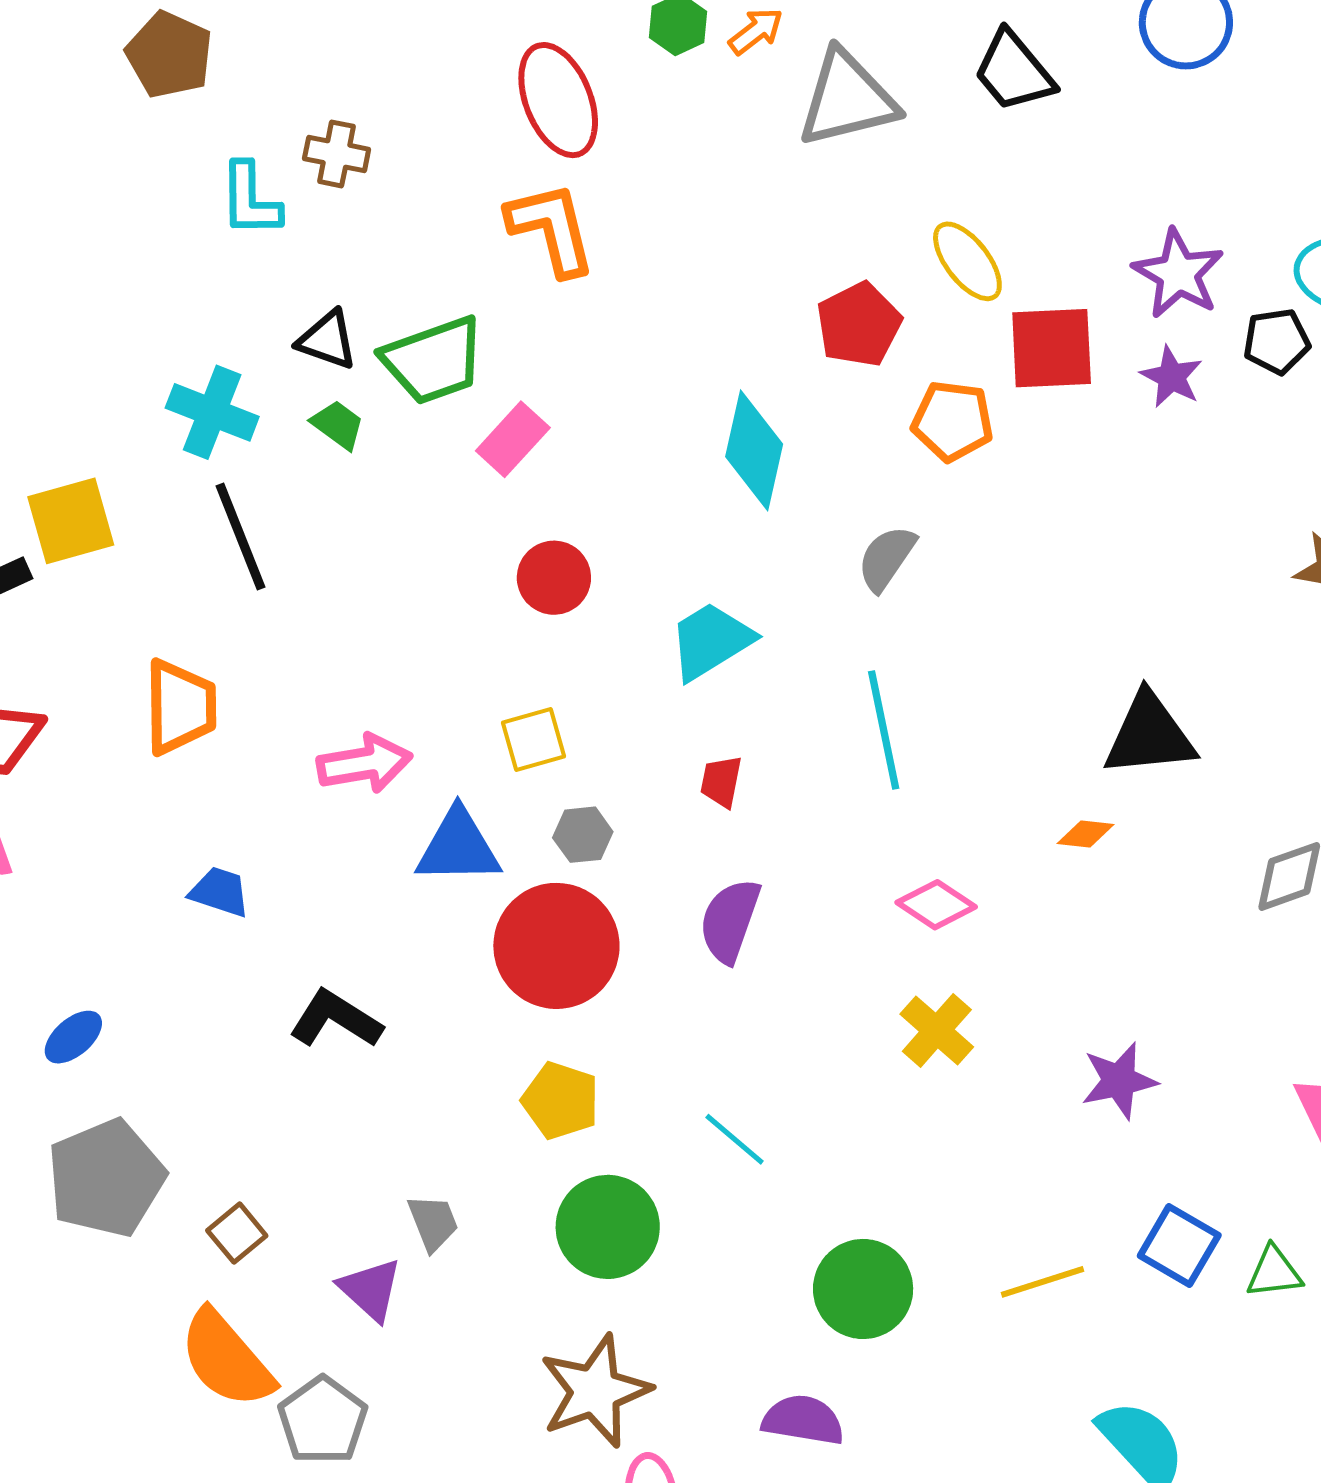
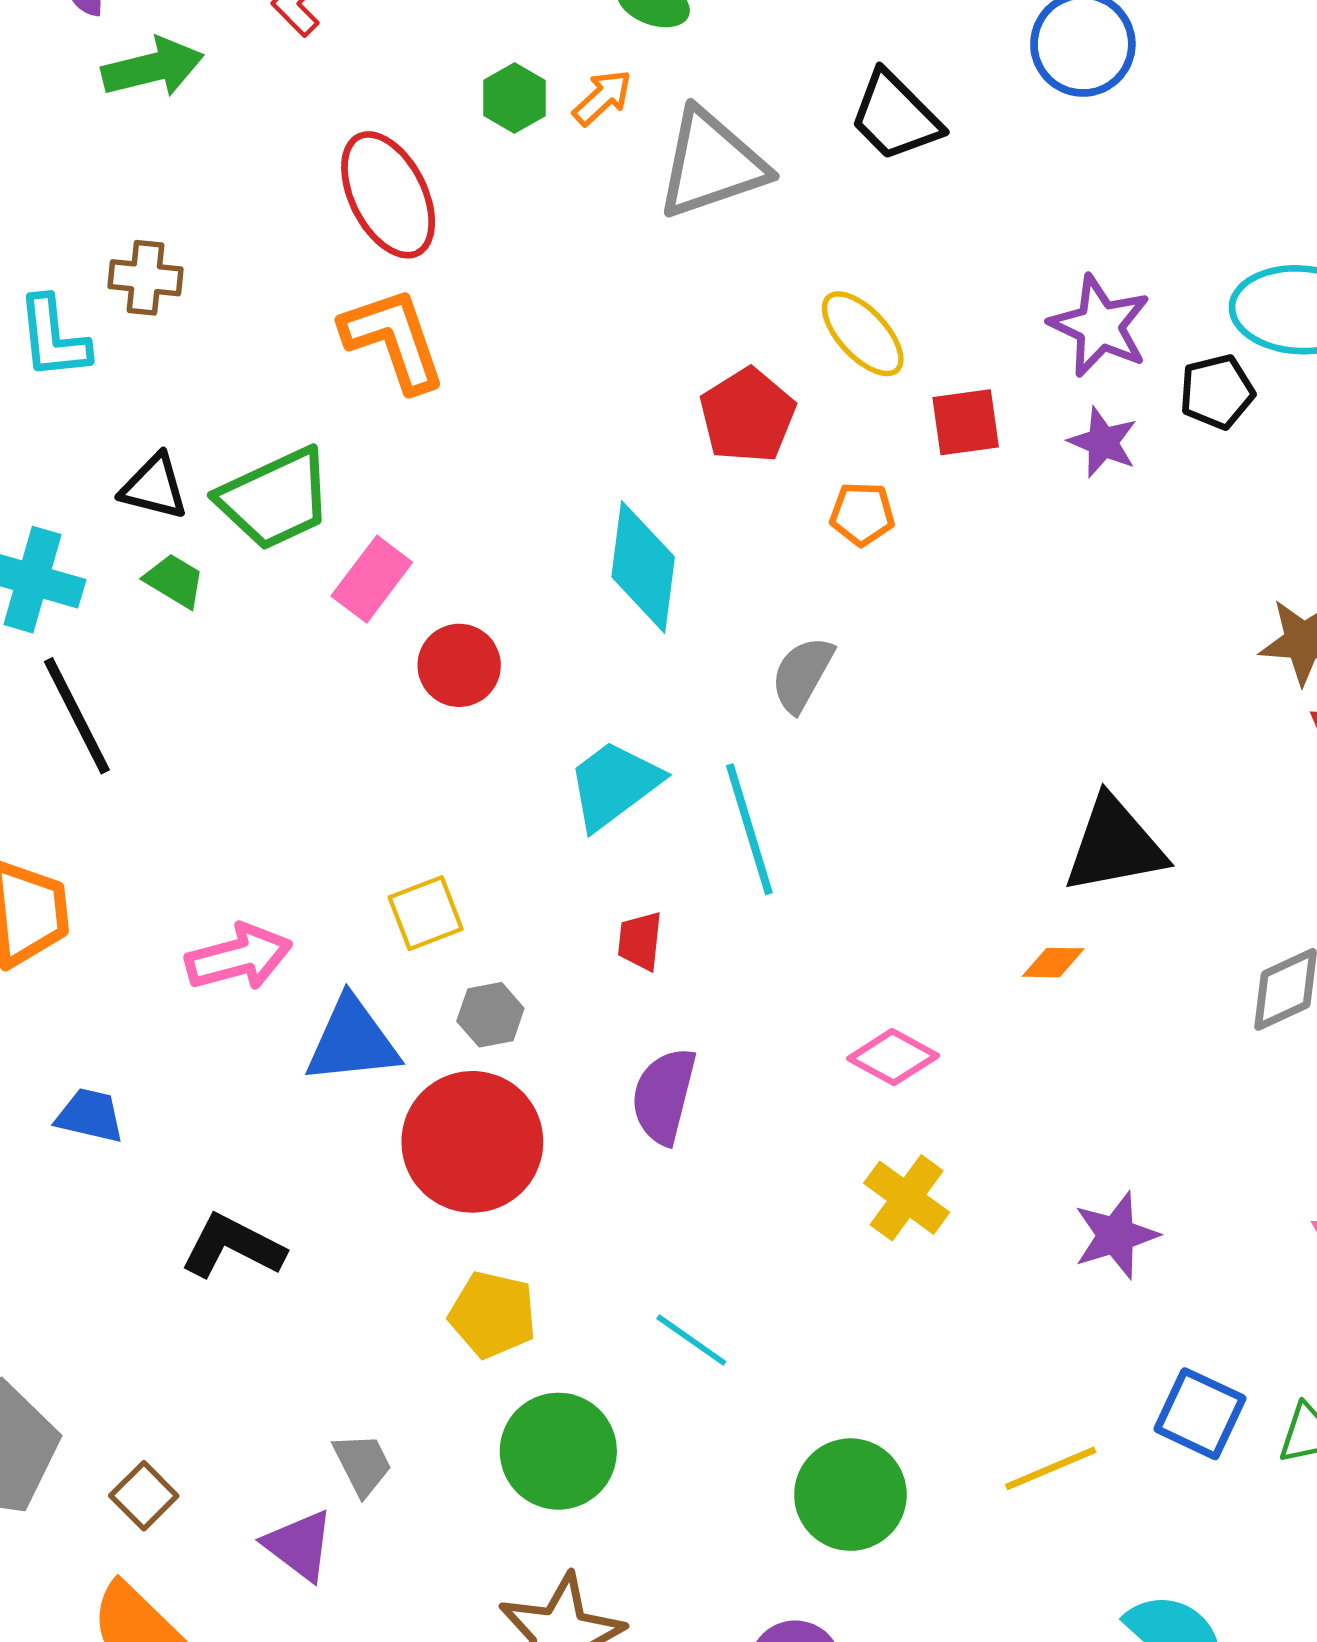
red square: (1052, 348) -> (966, 422), size x0.7
orange pentagon: (952, 421) -> (862, 514), size x0.7
red circle: (554, 578) -> (459, 665), moved
cyan line: (884, 730) -> (749, 829), moved

